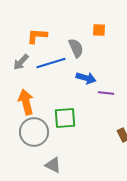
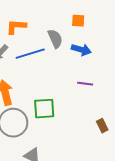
blue arrow: (86, 78) -> (81, 50), moved

